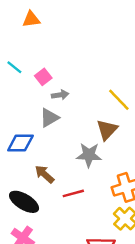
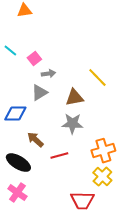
brown triangle: (107, 130) -> (74, 98), moved, turned 36

